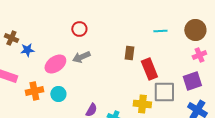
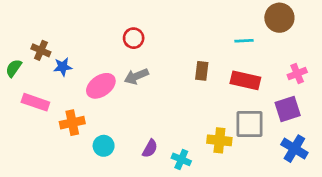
brown circle: (195, 30) -> (279, 18), moved
red rectangle: (149, 69) -> (245, 80), moved, turned -55
cyan circle: (58, 94) -> (104, 146), moved

